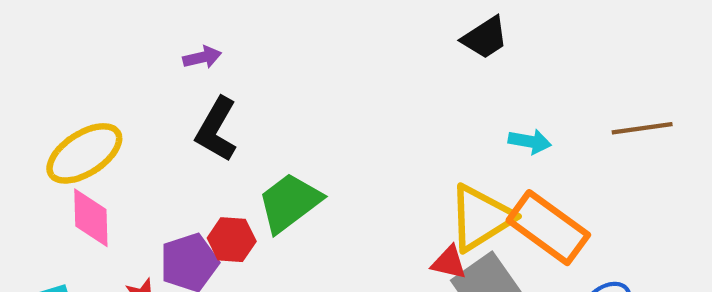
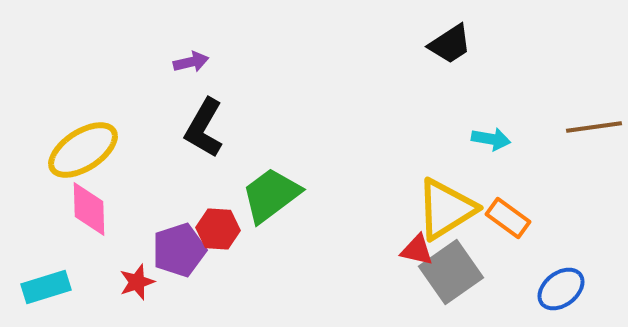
orange rectangle: (548, 228) -> (508, 218), size x0.6

